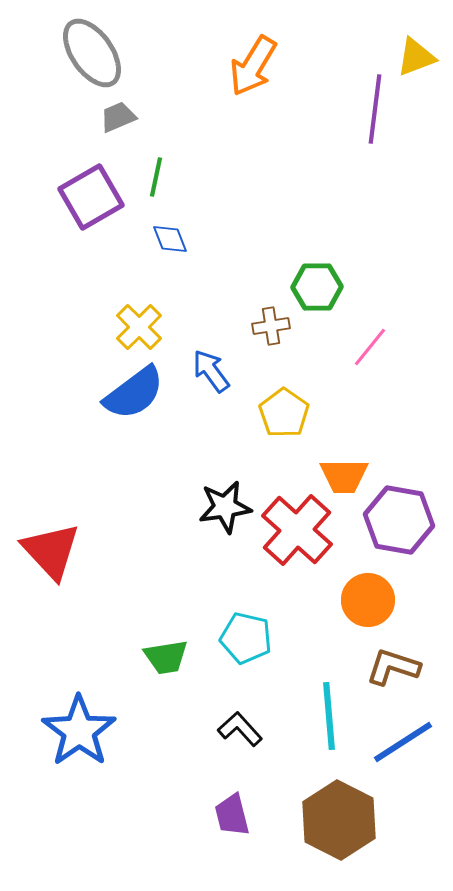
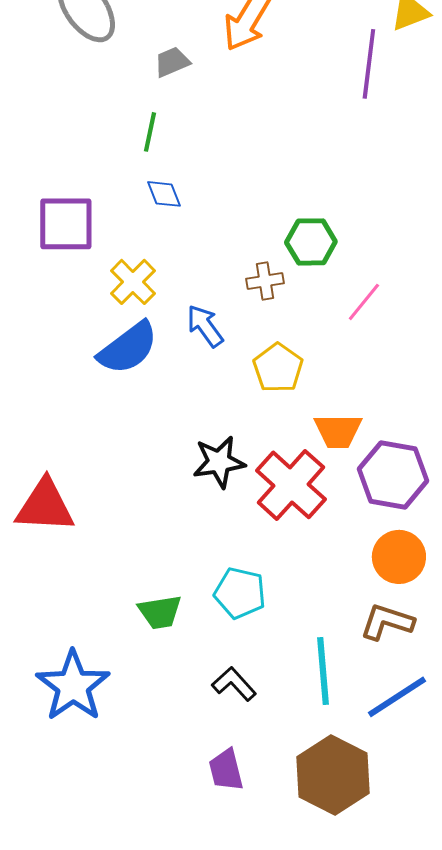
gray trapezoid: (118, 117) -> (172, 62), moved
purple square: (91, 197) -> (66, 224), moved, turned 30
red triangle: (51, 551) -> (45, 506), turned -44
orange circle: (368, 600) -> (399, 557), moved

